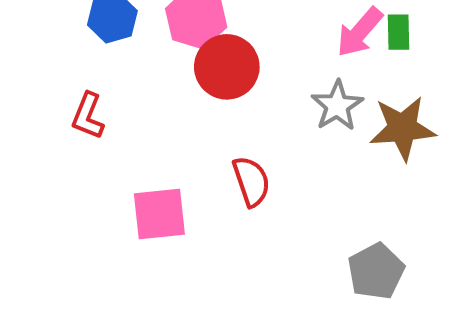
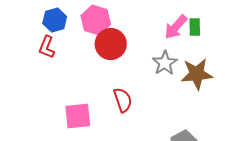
red L-shape: (88, 116) -> (47, 47), moved

